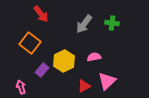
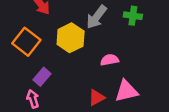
yellow hexagon: (64, 61) -> (71, 38), moved
pink triangle: (107, 81) -> (126, 91), turned 30
pink arrow: (21, 87) -> (33, 99), moved

